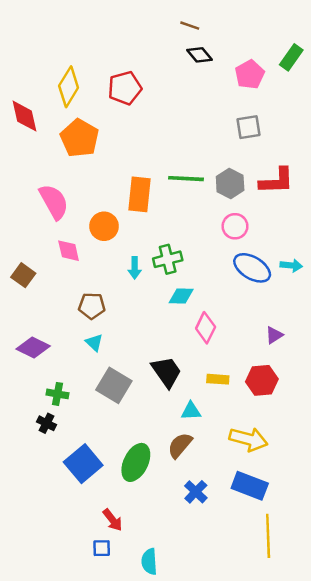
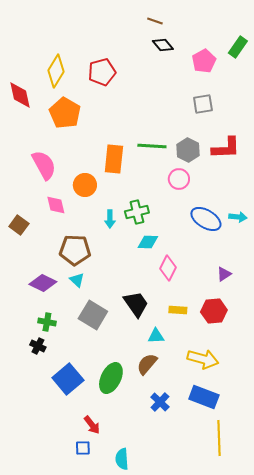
pink circle: (235, 226) -> (179, 179), moved
brown pentagon: (92, 306) -> (75, 250), size x1.4
purple diamond: (33, 347) -> (43, 283), moved

